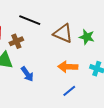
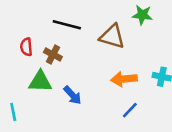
green star: (87, 37) -> (142, 15), moved
brown cross: (16, 41) -> (53, 54), turned -32

